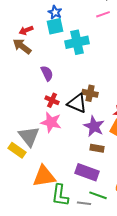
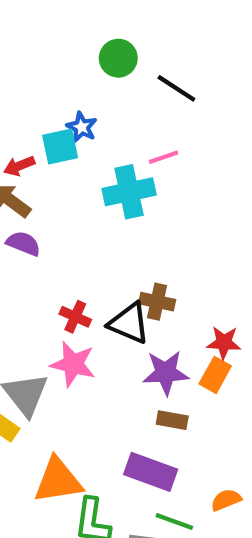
pink line: (103, 14) -> (164, 157), moved
cyan square: (55, 26) -> (60, 147), moved
purple semicircle: (47, 73) -> (23, 243), moved, turned -42
purple star: (94, 126) -> (166, 373), turned -30

